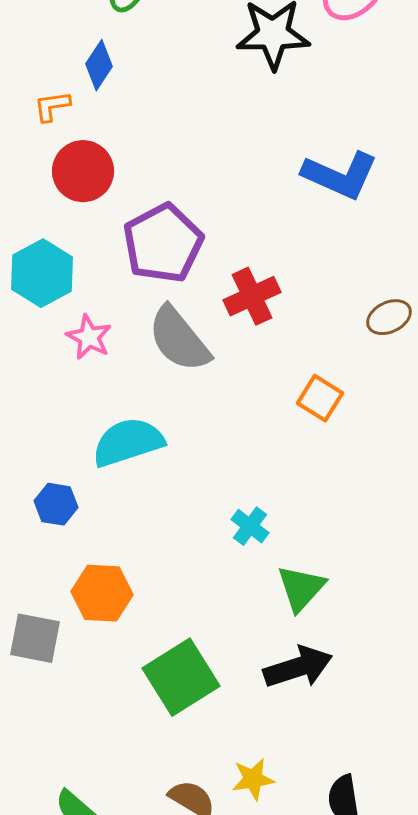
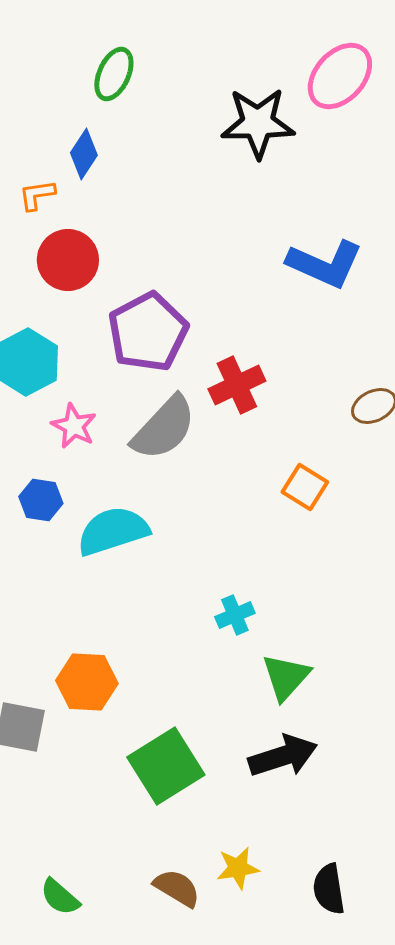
gray semicircle: (179, 339) -> (164, 428), turned -98
blue hexagon: (56, 504) -> (41, 500), moved
cyan cross: (250, 526) -> (235, 615), turned 30

